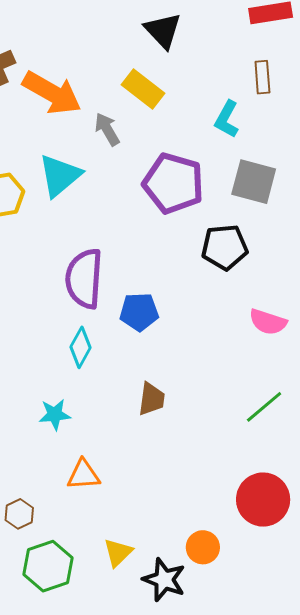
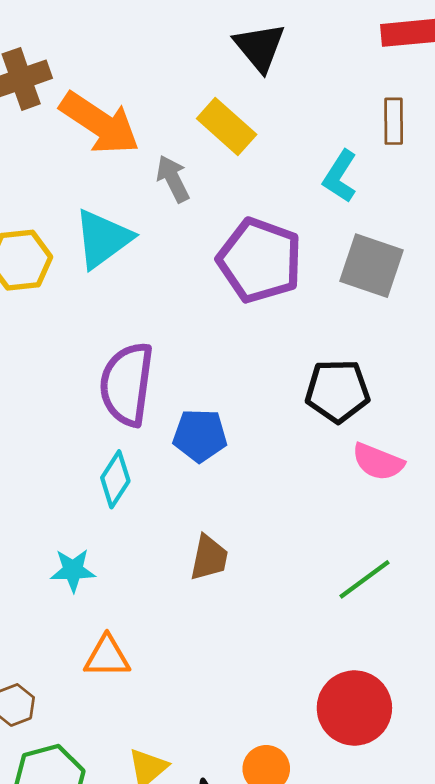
black pentagon: (225, 247) -> (337, 391), moved

